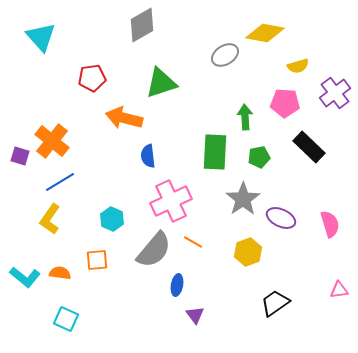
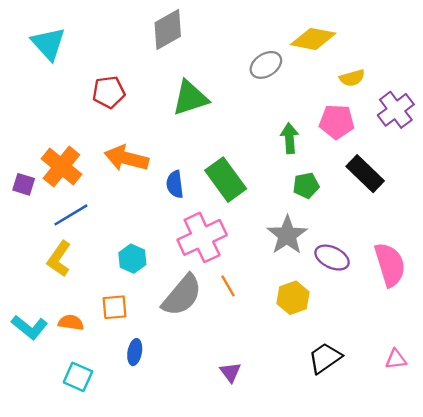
orange arrow: (124, 118) -> (126, 158), moved
green rectangle: (215, 152) -> (226, 180), moved, turned -39
pink semicircle: (330, 224) -> (390, 265), size x1.4
orange line: (193, 242) -> (228, 286), turned 30
blue ellipse: (177, 285) -> (135, 352), moved
pink triangle: (339, 290) -> (396, 359), moved

